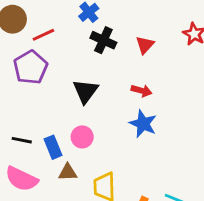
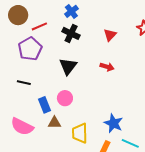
black cross: (103, 40) -> (71, 33), moved
blue star: (143, 124) -> (113, 123), moved
black line: (22, 140) -> (24, 83), moved

